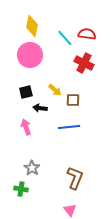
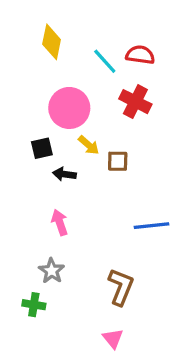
pink circle: (30, 55) -> (69, 108), moved
pink arrow: (26, 127) -> (60, 222), moved
blue line: (69, 127) -> (152, 226), moved

